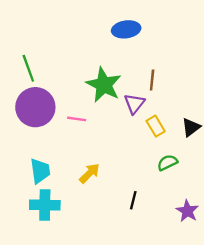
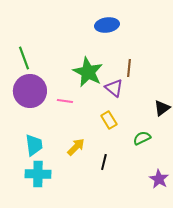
purple triangle: (134, 104) -> (114, 88), turned -30
yellow rectangle: (156, 126) -> (109, 120), moved
black line: (133, 200) -> (104, 162), moved

